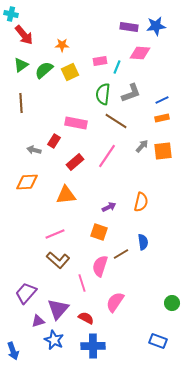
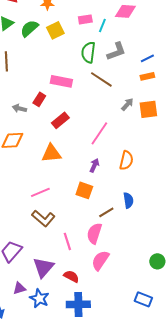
pink line: (107, 156) -> (99, 133), moved
purple arrow: (109, 207) -> (94, 165), turned -40
pink semicircle: (100, 266) -> (94, 233), moved
purple triangle: (38, 321) -> (19, 288), moved

